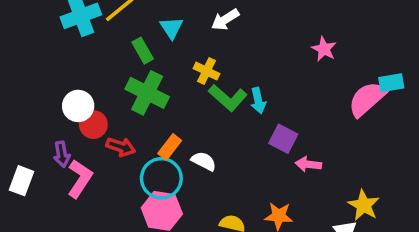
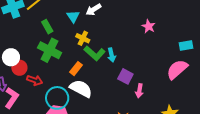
cyan triangle: (171, 28) -> (73, 16), moved
pink semicircle: (367, 99) -> (177, 69), moved
orange rectangle: (170, 147) -> (76, 69), moved
white semicircle: (204, 161) -> (81, 89), size x1.6
pink arrow: (308, 164) -> (139, 91), turned -88

